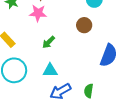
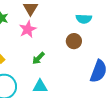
pink star: (38, 13) -> (28, 29), turned -30

